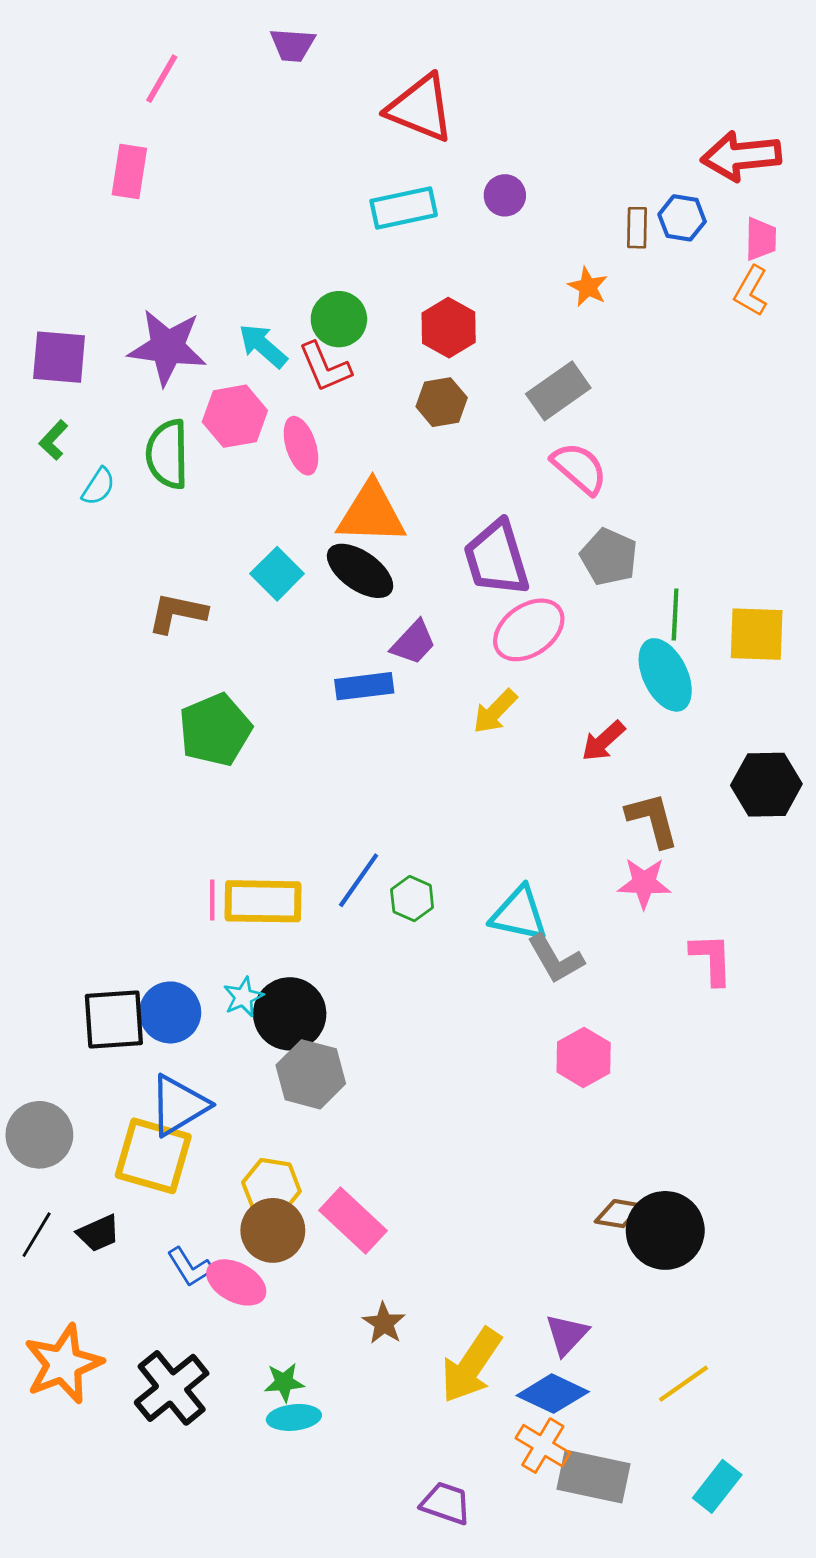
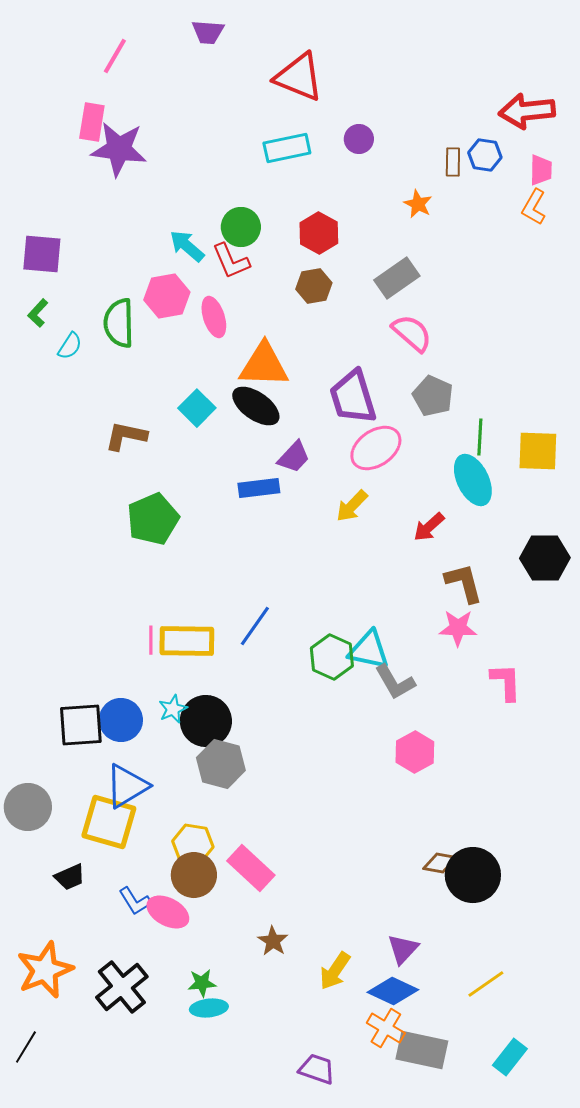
purple star: (167, 347) -> (119, 149), moved
green hexagon: (412, 899) -> (332, 657), moved, size x1.4
black line: (37, 1235) -> (26, 1047), moved
yellow arrow: (471, 1365) -> (335, 971), size x0.7

